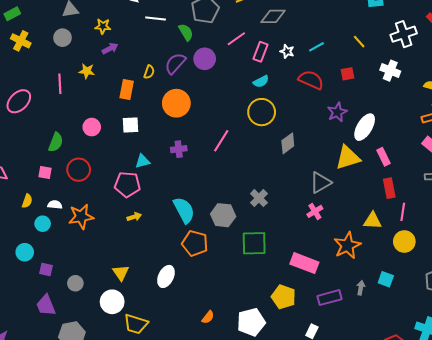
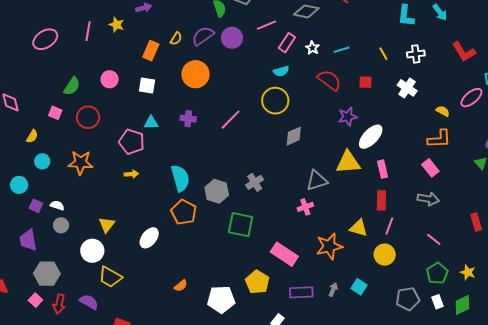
white cross: (404, 34) -> (416, 54), moved, size x0.7
white semicircle: (55, 205) -> (57, 205), moved

